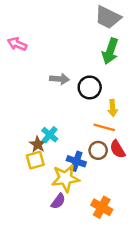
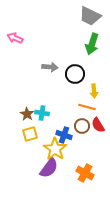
cyan cross: (50, 135) -> (42, 113), turned -32
brown star: (38, 144) -> (27, 114), moved
yellow star: (65, 178) -> (55, 149), turned -30
purple semicircle: (58, 201) -> (49, 168), size x1.5

